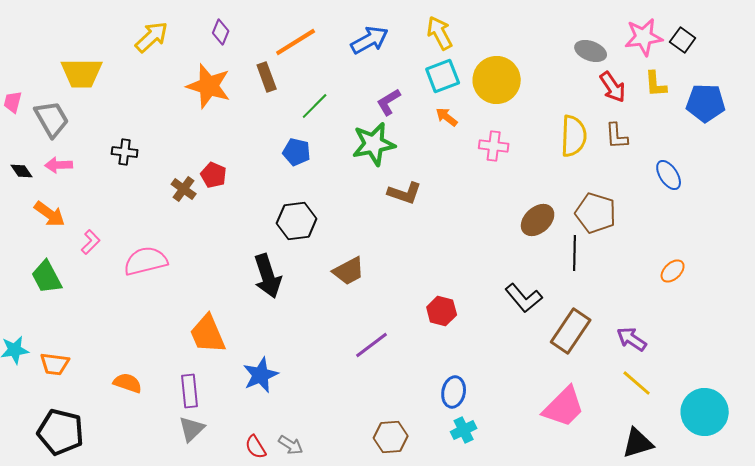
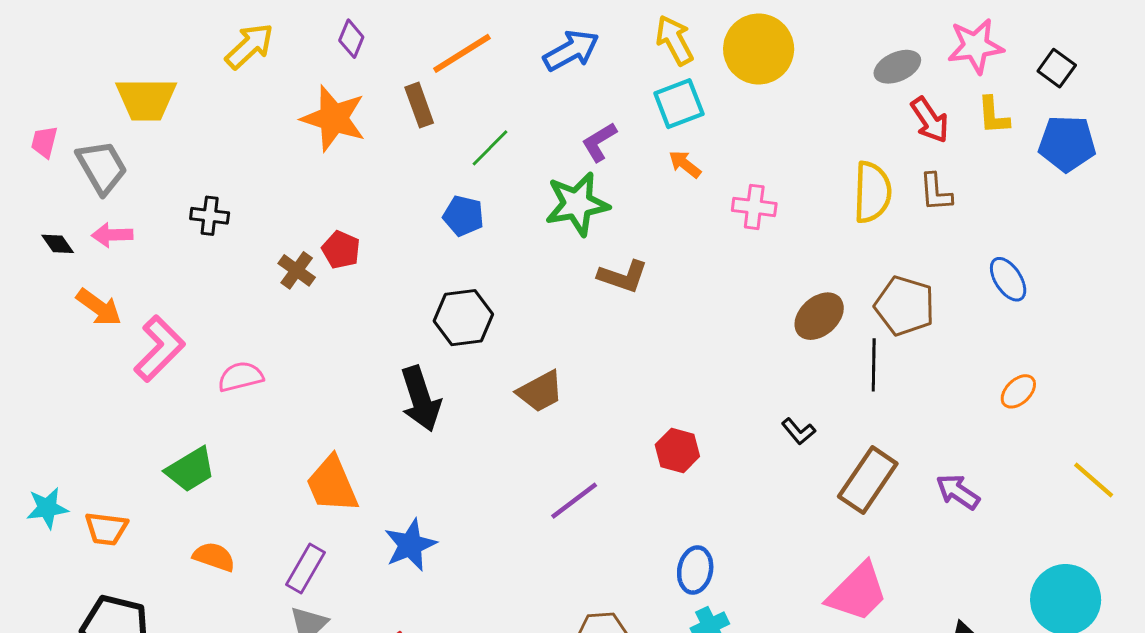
black square: (683, 40) -> (1057, 68), moved
gray ellipse: (591, 51) -> (897, 67), turned -44
yellow circle: (497, 80) -> (759, 49), moved
blue ellipse: (669, 175) -> (1008, 279), moved
pink L-shape: (91, 242) -> (159, 349), size x1.8
pink semicircle: (146, 261) -> (241, 377), size x0.7
green trapezoid: (47, 277) -> (190, 470), moved, turned -93
black L-shape: (524, 298) -> (798, 431), size x0.6
yellow line: (637, 383) -> (1094, 480), moved
purple rectangle: (190, 391) -> (306, 569), turned 36

